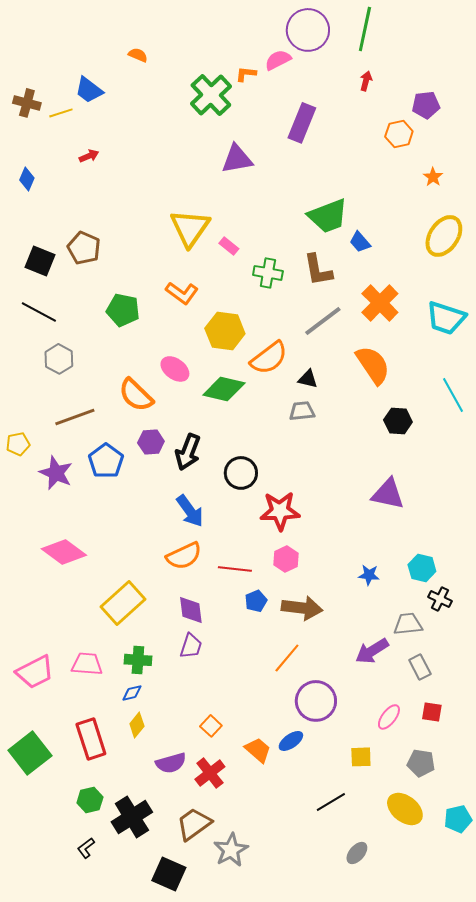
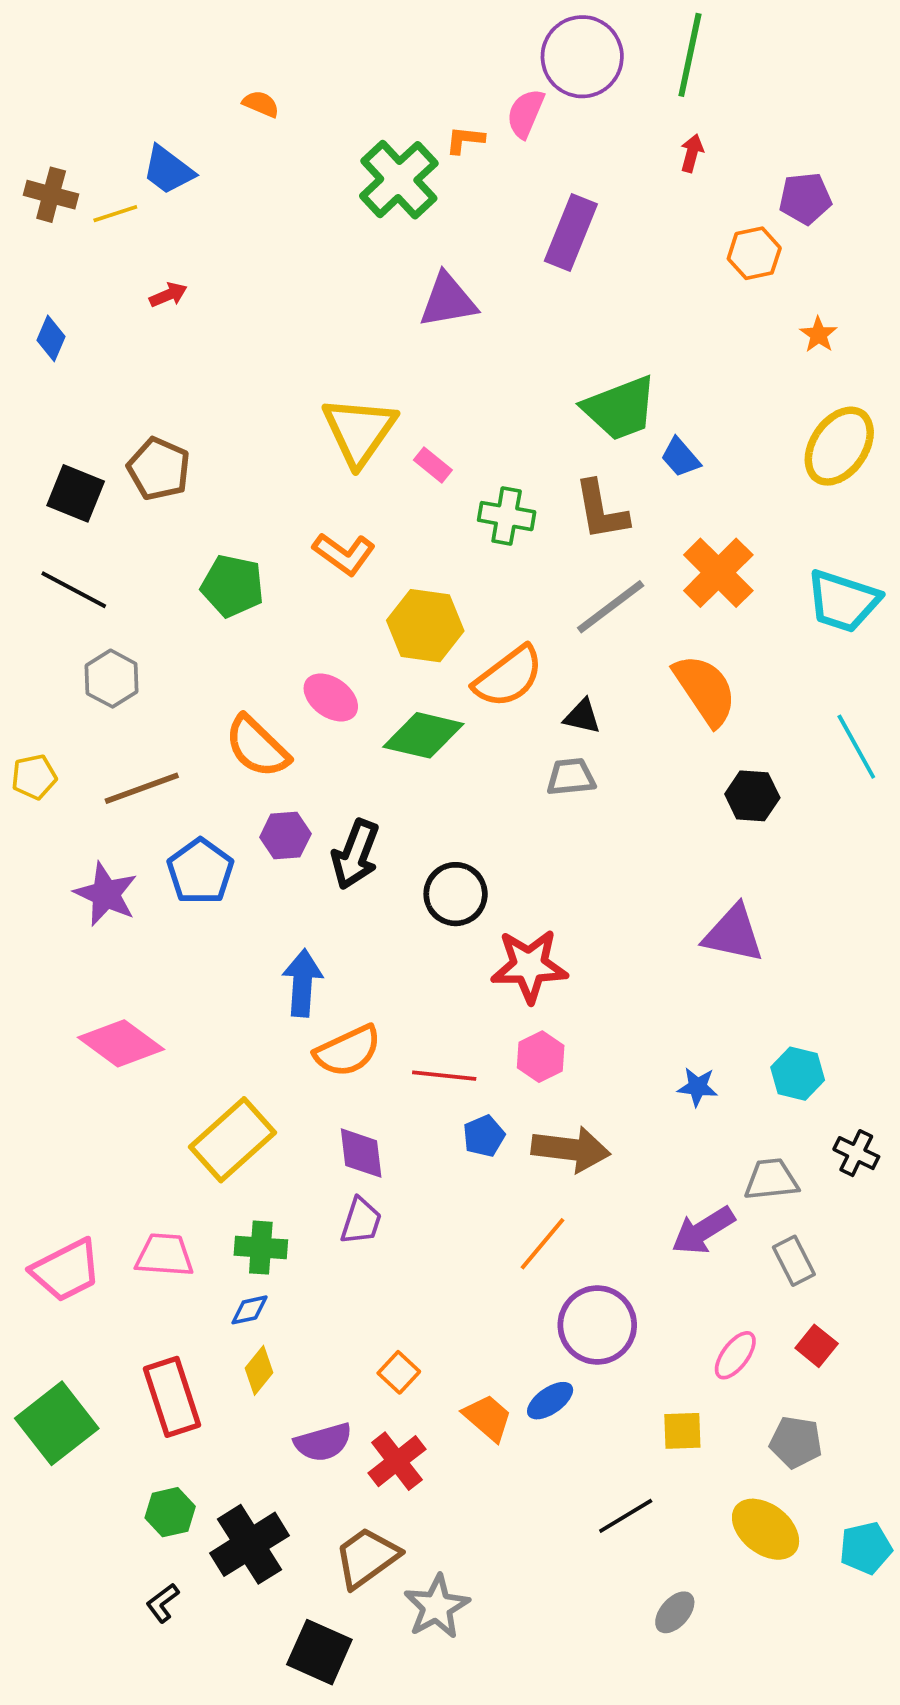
pink semicircle: (278, 60) -> (525, 113), turned -40
yellow pentagon: (18, 444) -> (34, 777), moved
blue arrow: (190, 511) -> (302, 983), moved, turned -140
black cross: (440, 599) -> (856, 1153), moved
red square: (432, 712) -> (817, 1346), turned 30

